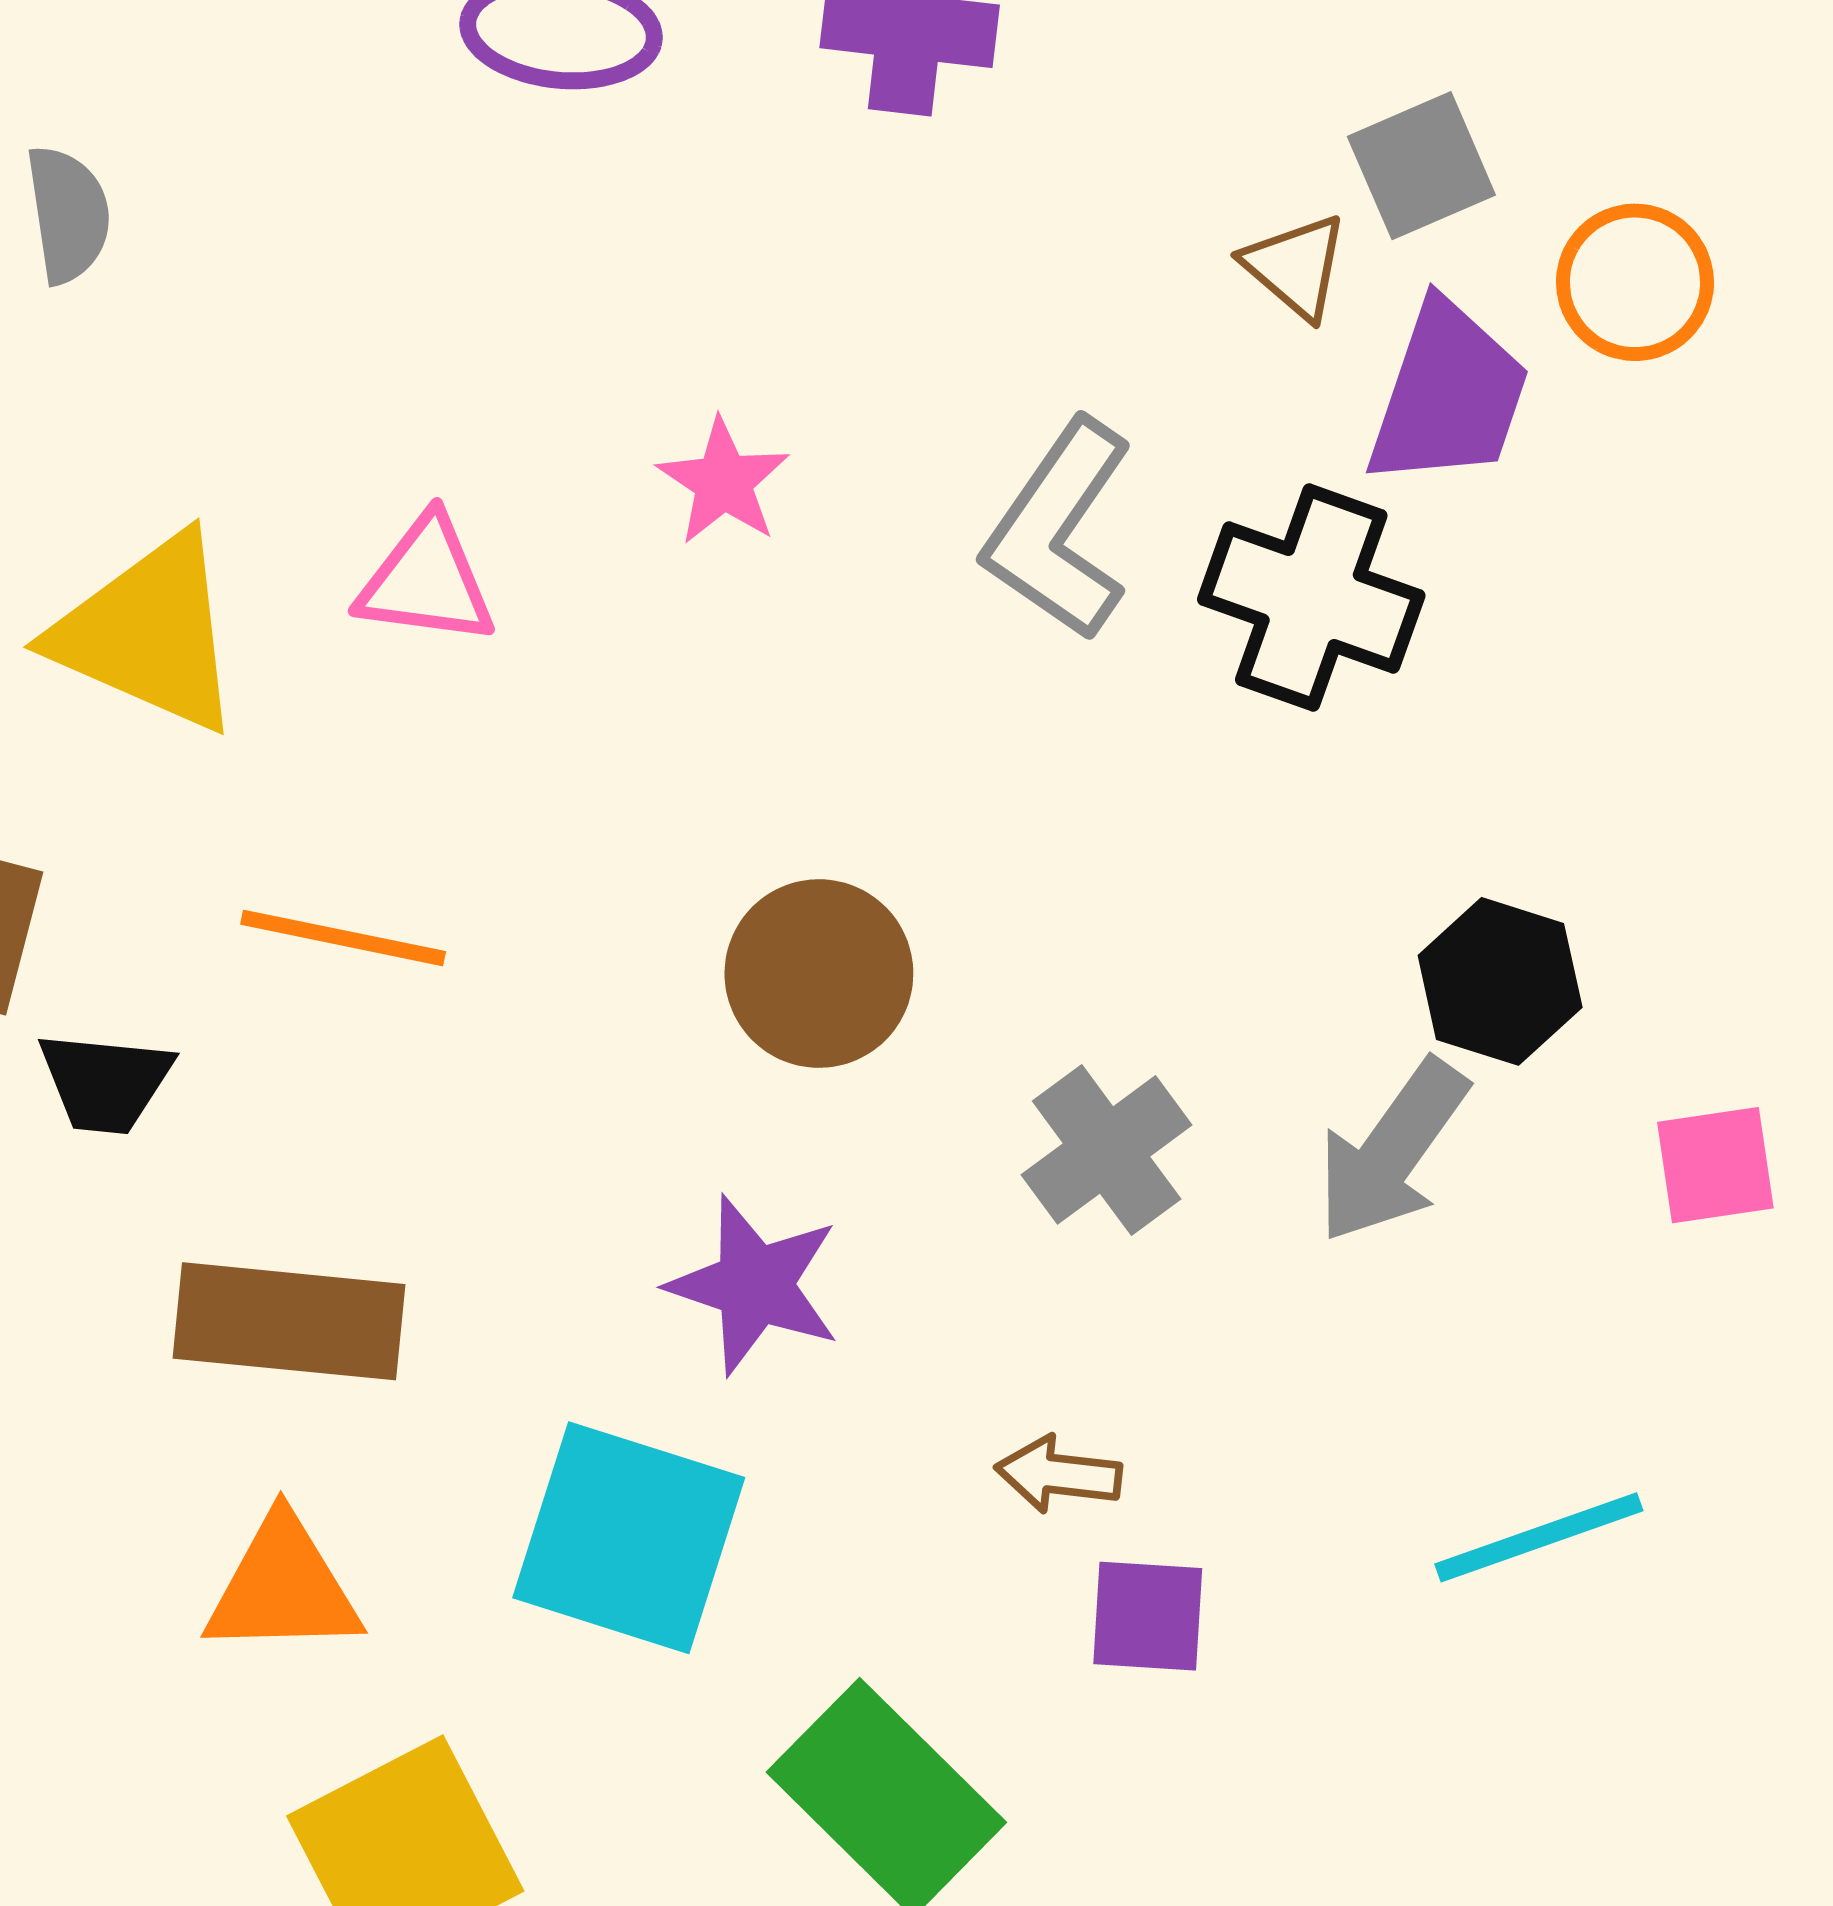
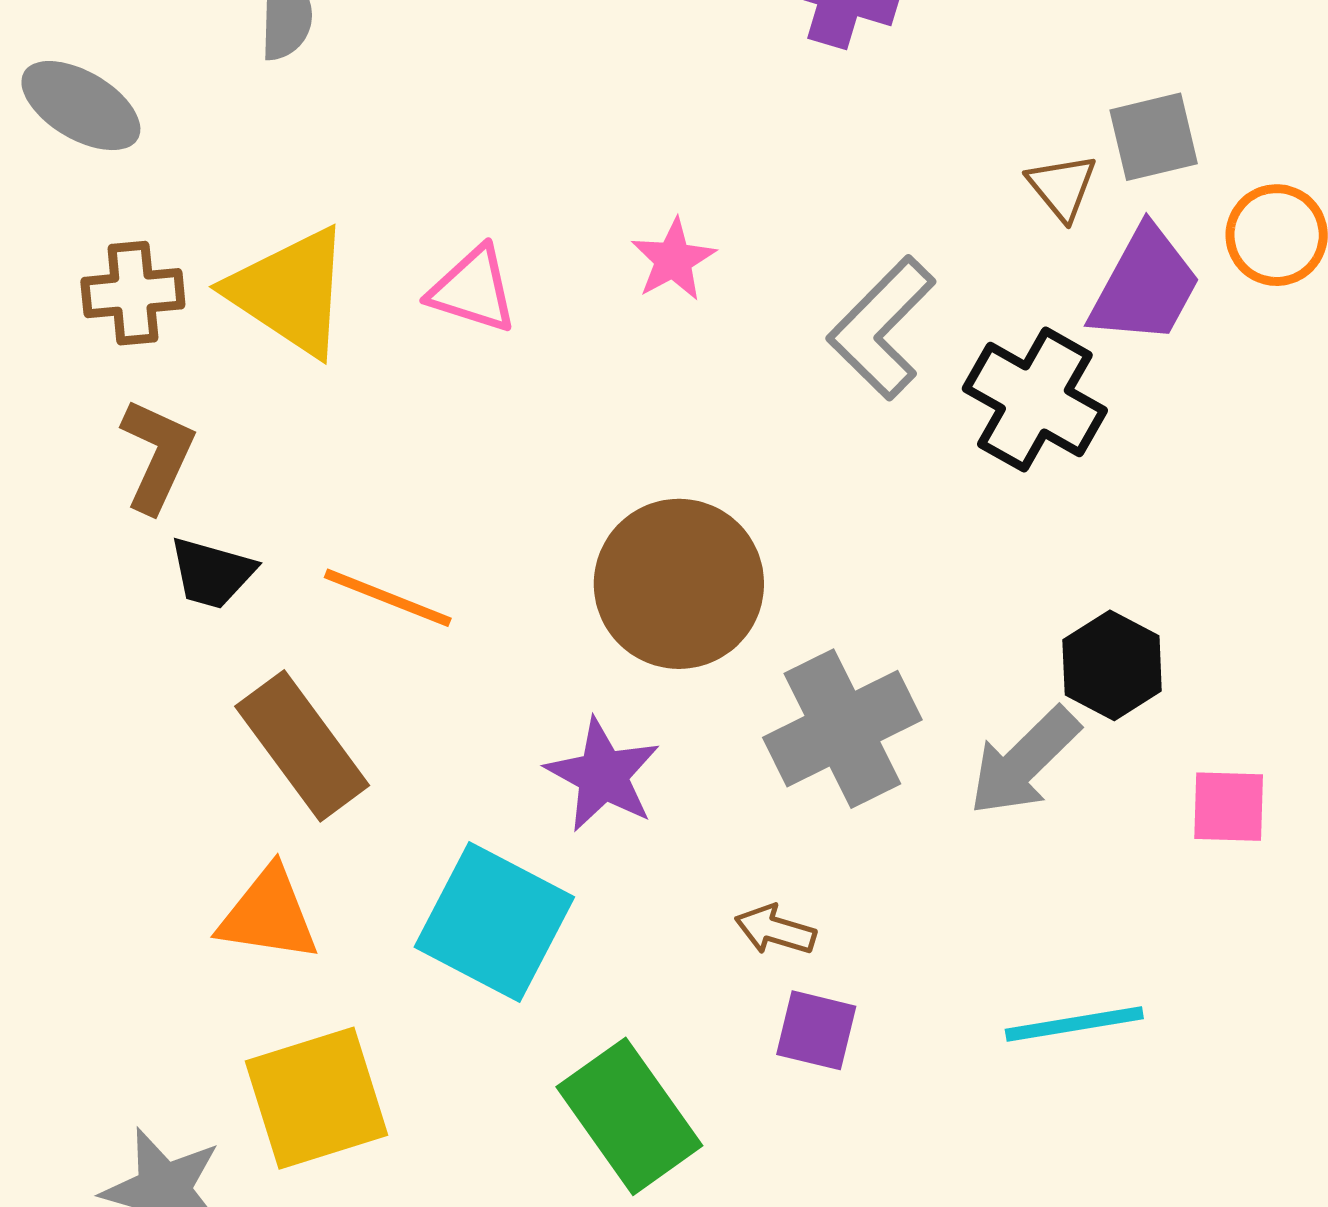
orange line: (343, 938) -> (388, 598), moved
brown circle: (819, 974) -> (679, 584), size x1.4
gray cross: (1107, 1150) -> (842, 729), size x1.4
brown rectangle: (289, 1321) -> (302, 746), turned 38

